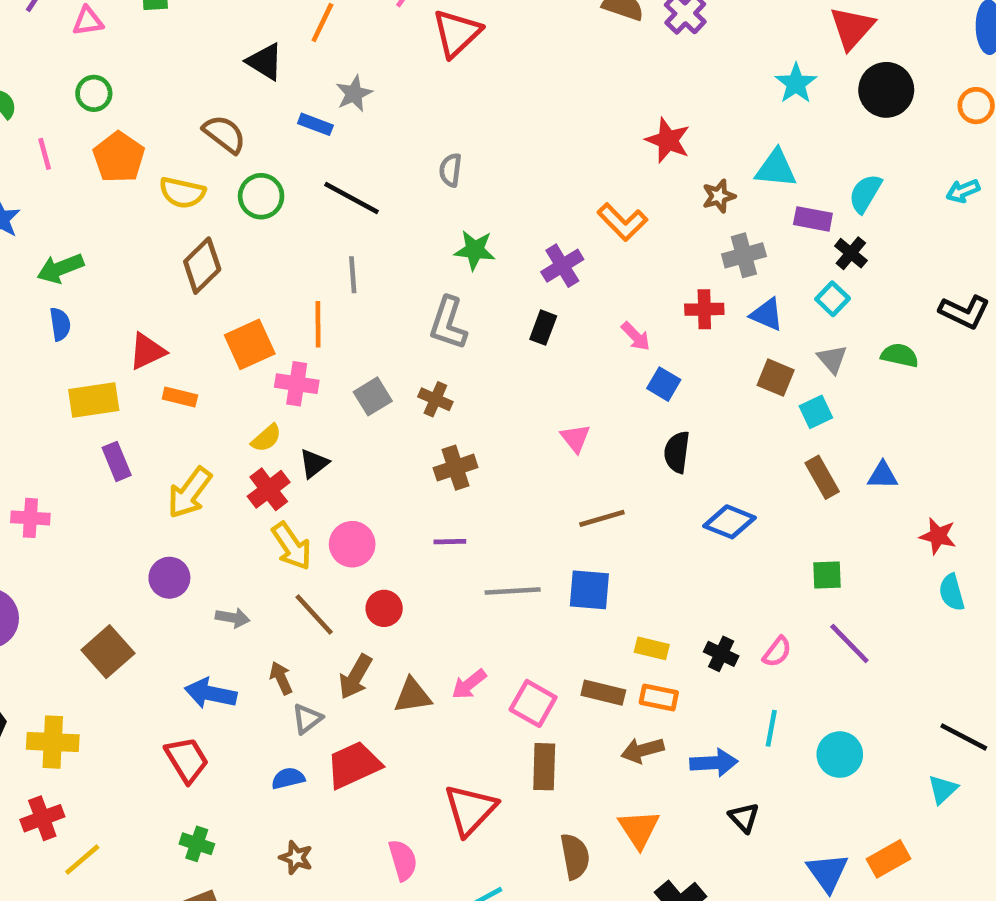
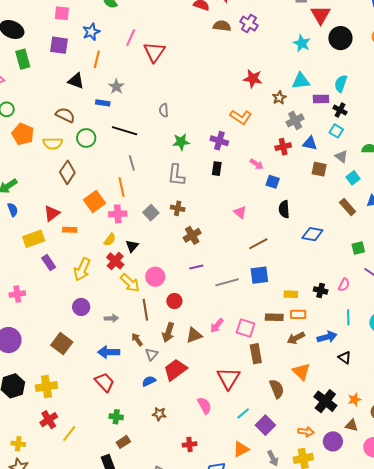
purple cross: (562, 266) -> (219, 141), turned -30
cyan square: (816, 412) -> (353, 178), moved
brown line: (314, 614) -> (145, 310), turned 45

